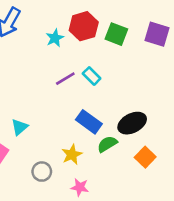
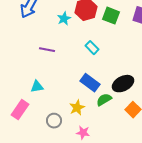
purple line: (65, 79) -> (47, 50), moved, turned 42
cyan triangle: (20, 127) -> (37, 87), turned 32

